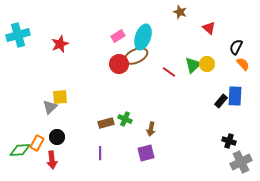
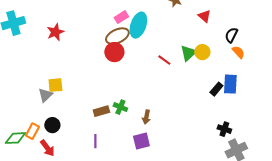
pink rectangle: (118, 36) -> (121, 17), moved
brown ellipse: (136, 56) -> (117, 36), moved
red arrow: (52, 160) -> (47, 148), turned -30

